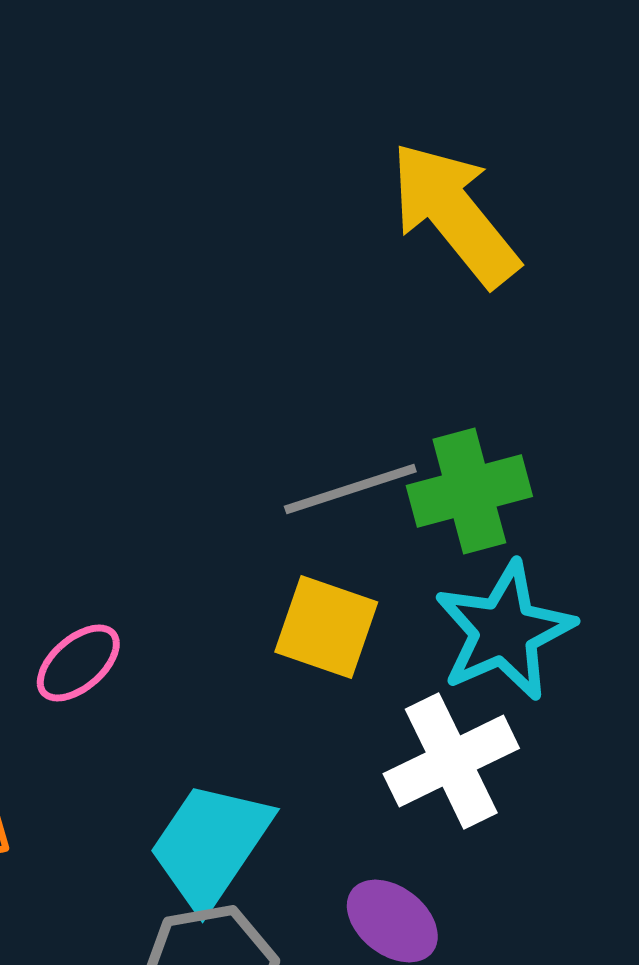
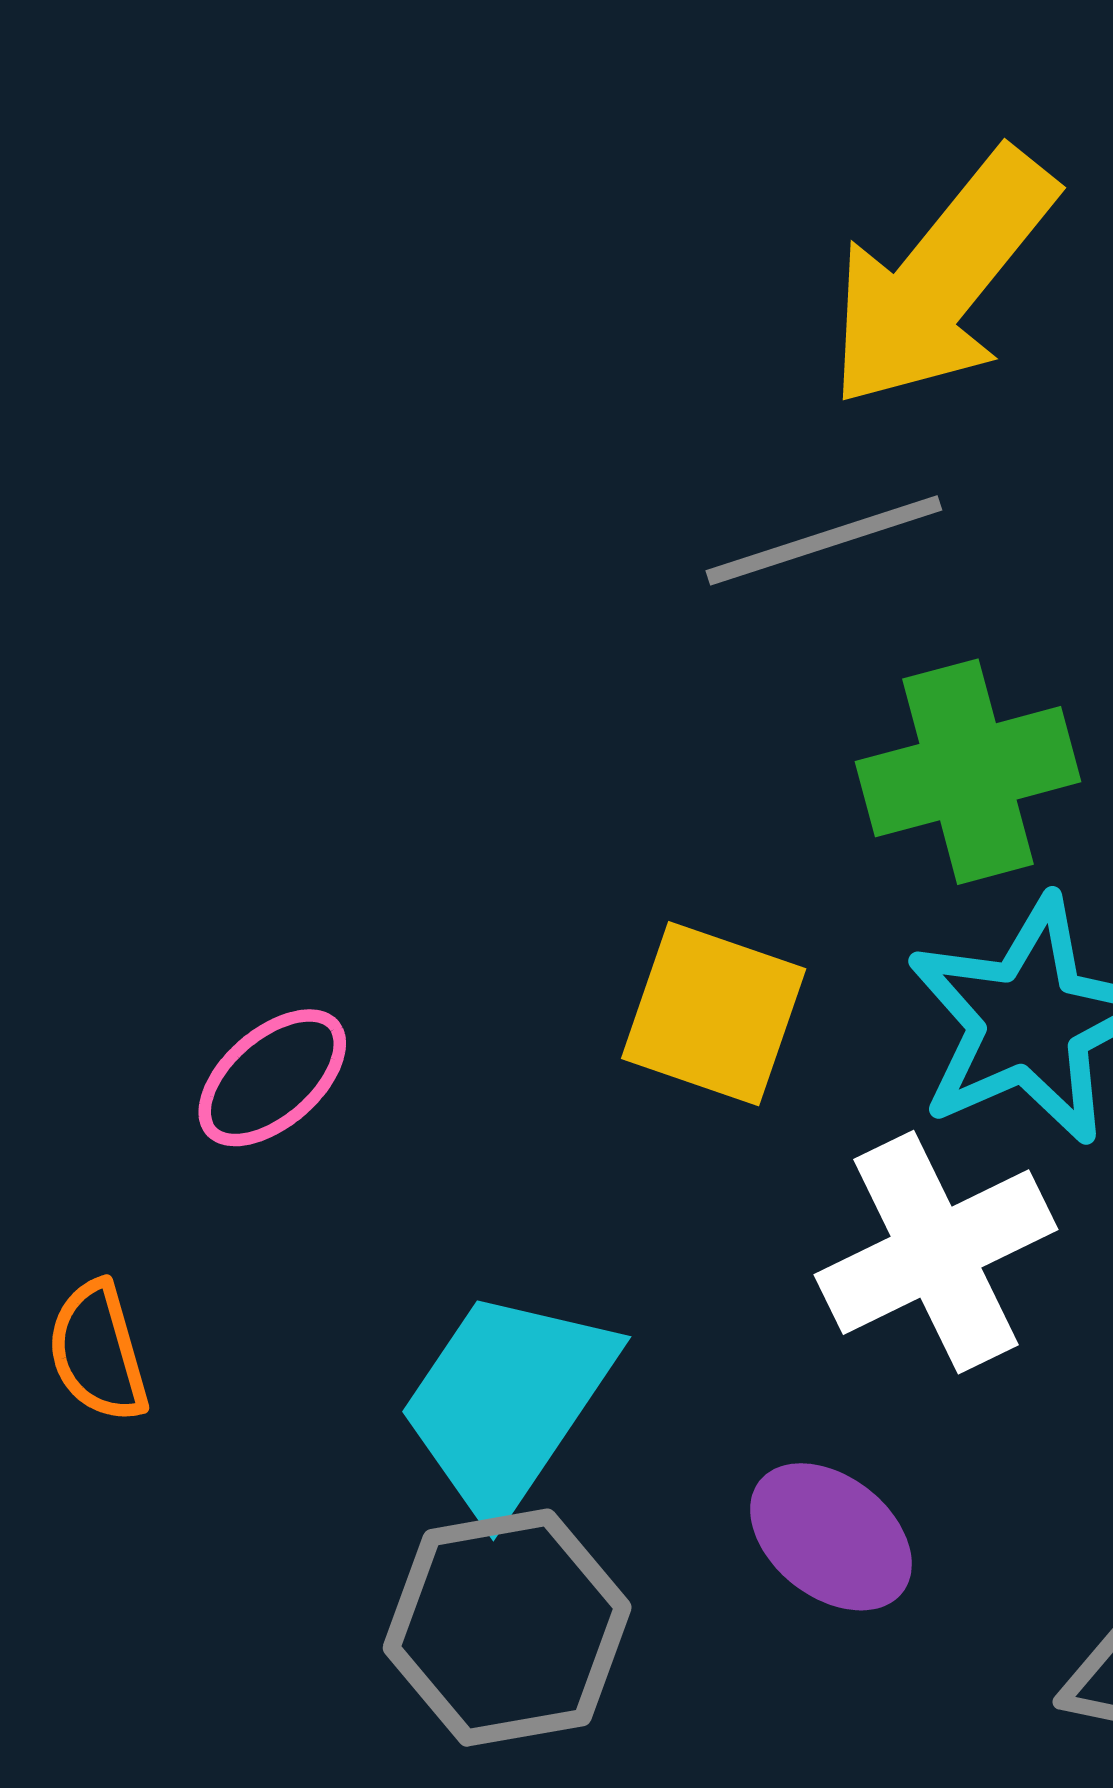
yellow arrow: (454, 214) -> (941, 279), turned -102
gray line: (350, 489) -> (824, 540), moved

